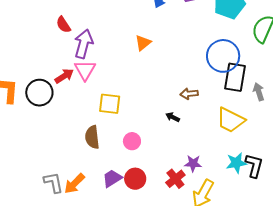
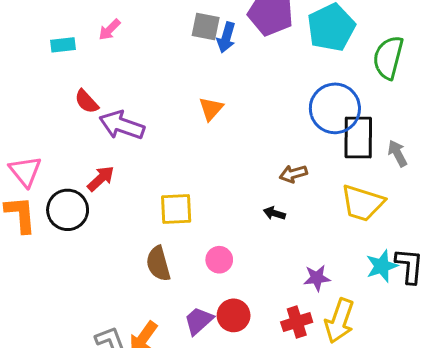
purple arrow: (84, 44) -> (122, 125), turned -76
pink triangle: (85, 70) -> (25, 171), moved
red cross: (175, 179) -> (297, 322), moved, turned 30

